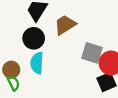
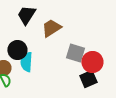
black circle: (34, 38) -> (17, 50), moved

